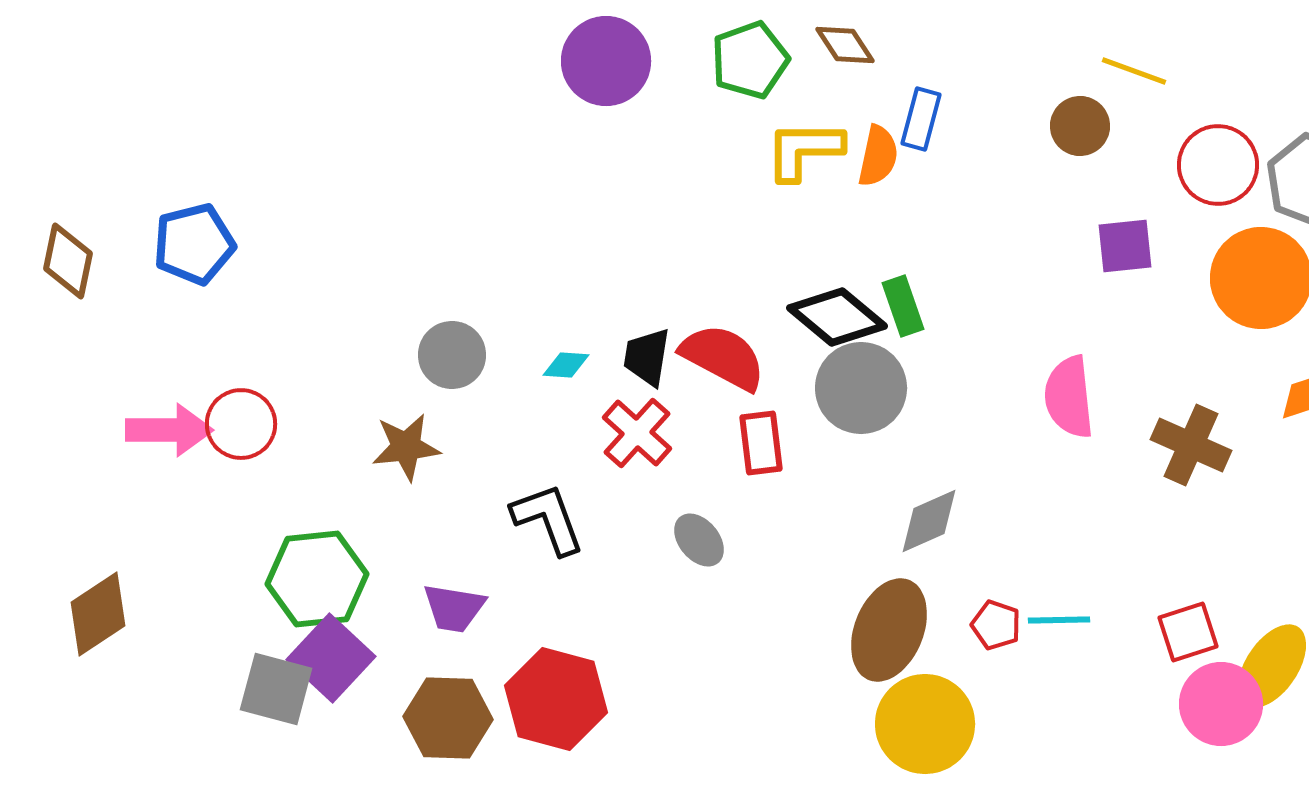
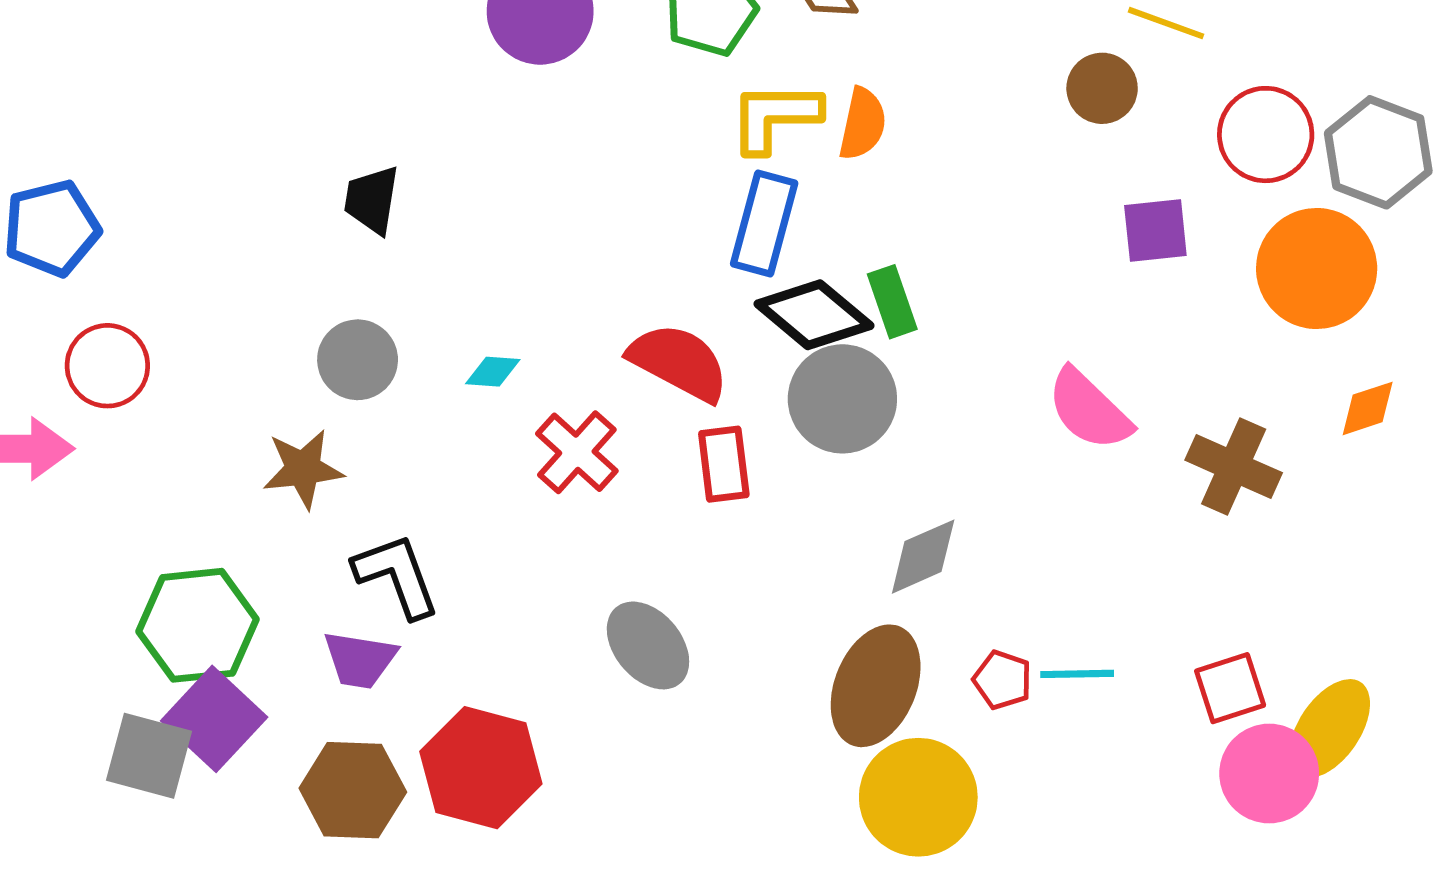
blue rectangle: (921, 119) -> (764, 223), moved, size x1.4
black trapezoid: (647, 357) -> (372, 200), moved
pink semicircle: (1069, 397) -> (1089, 410), turned -40
red circle: (241, 424) -> (107, 366), moved
black L-shape: (548, 519) -> (397, 576), moved
gray ellipse: (699, 540) -> (648, 645), moved, size x1.4

